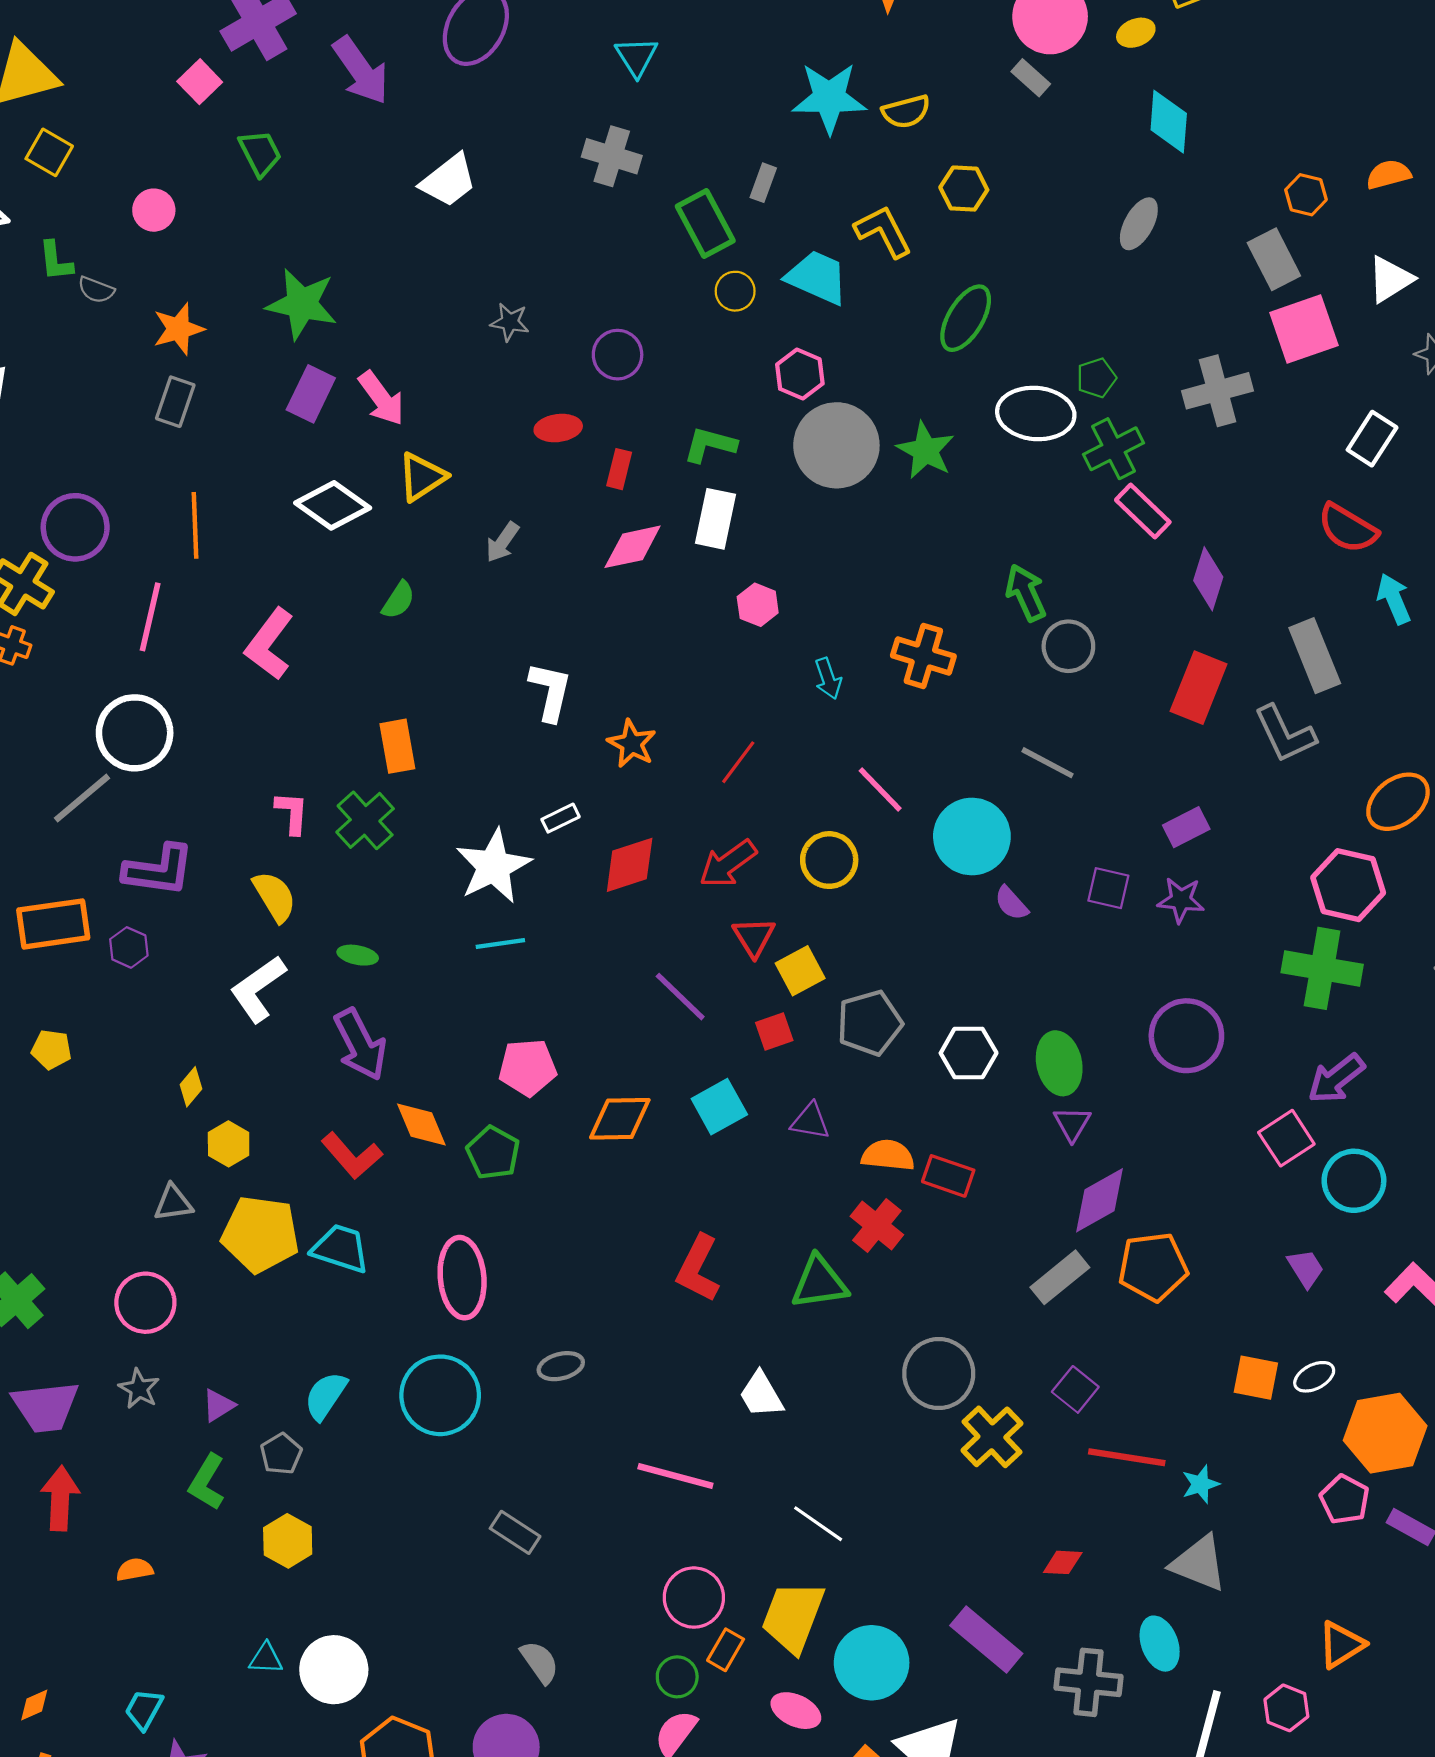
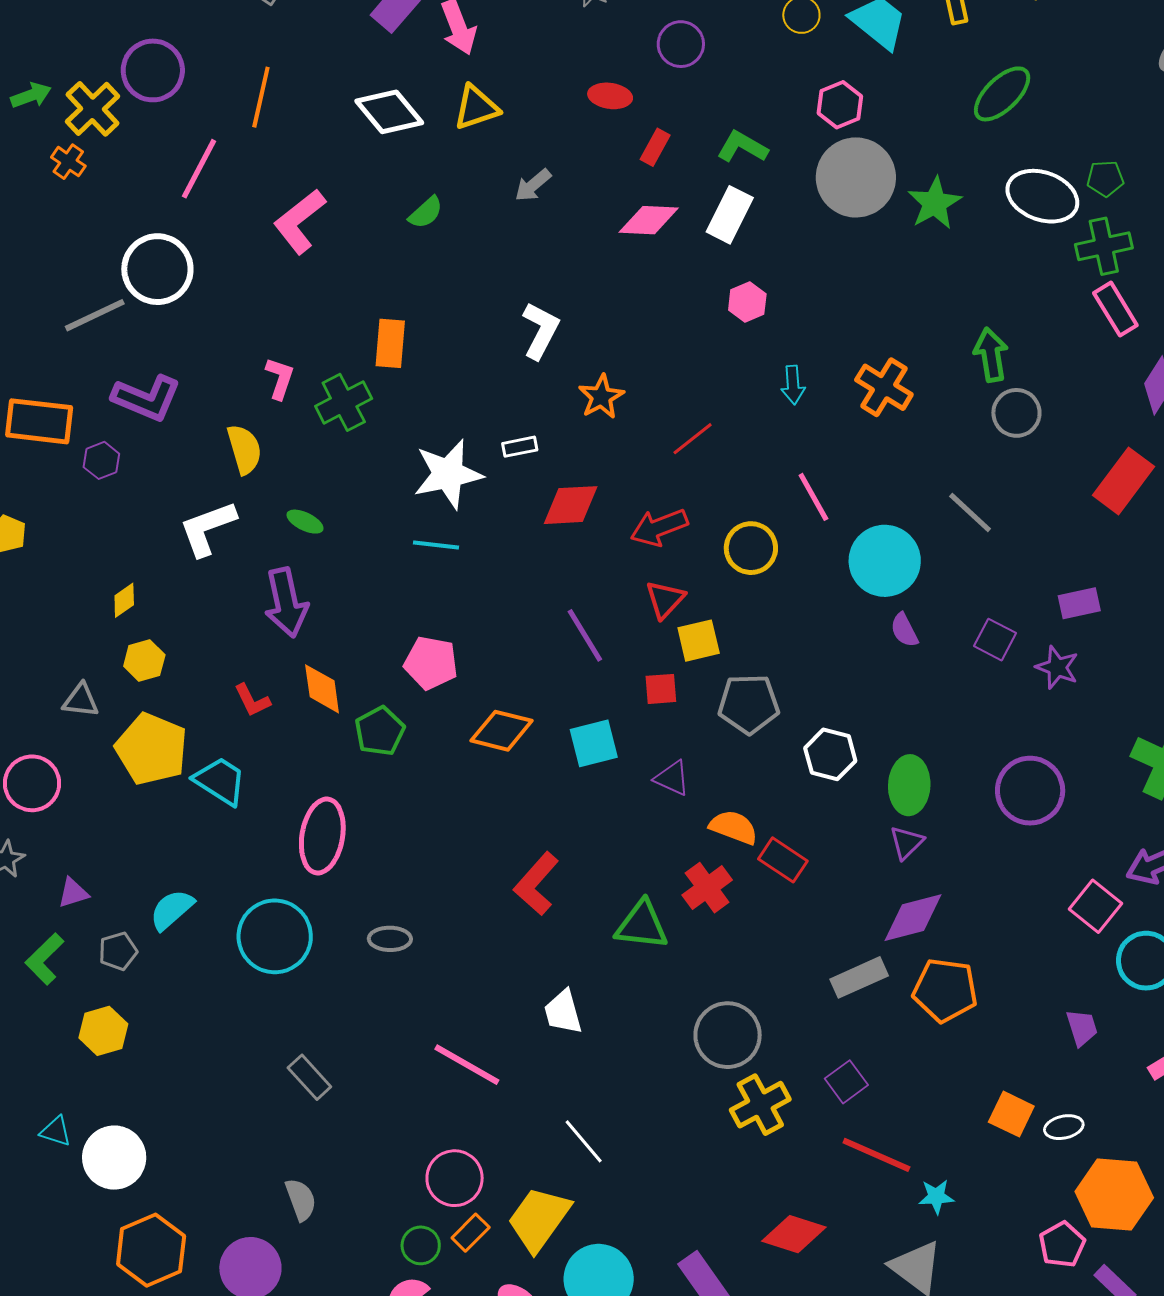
pink square: (1286, 1138) -> (1095, 906), turned -33
red L-shape: (352, 1156) -> (252, 700), size x0.7
red diamond: (1063, 1562) -> (794, 1234), size x1.6

